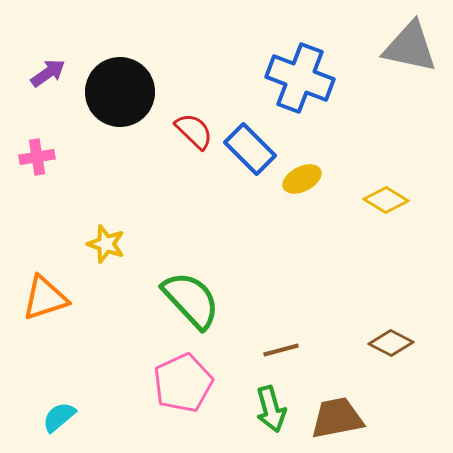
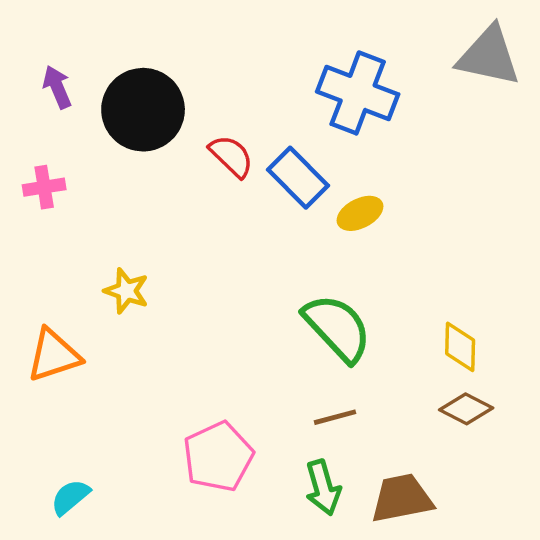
purple arrow: (48, 73) -> (57, 87), turned -78
yellow diamond: (386, 200) -> (460, 347), moved, turned 60
green semicircle: (191, 300) -> (337, 328), moved

